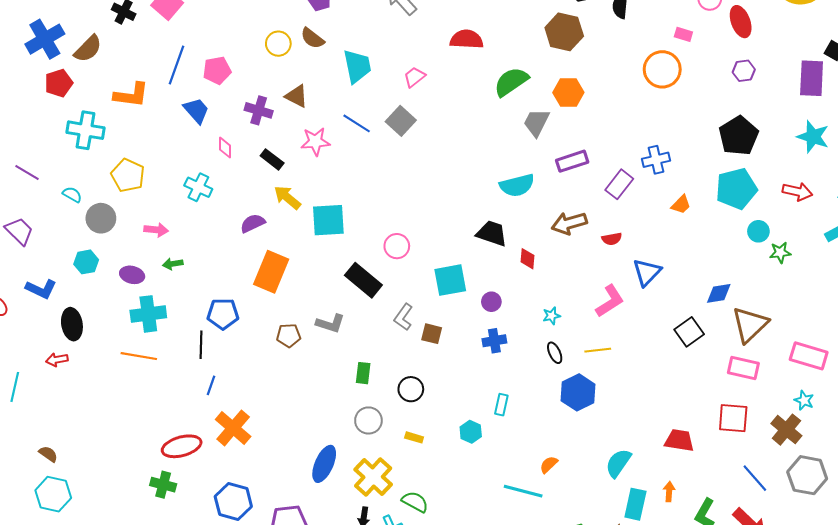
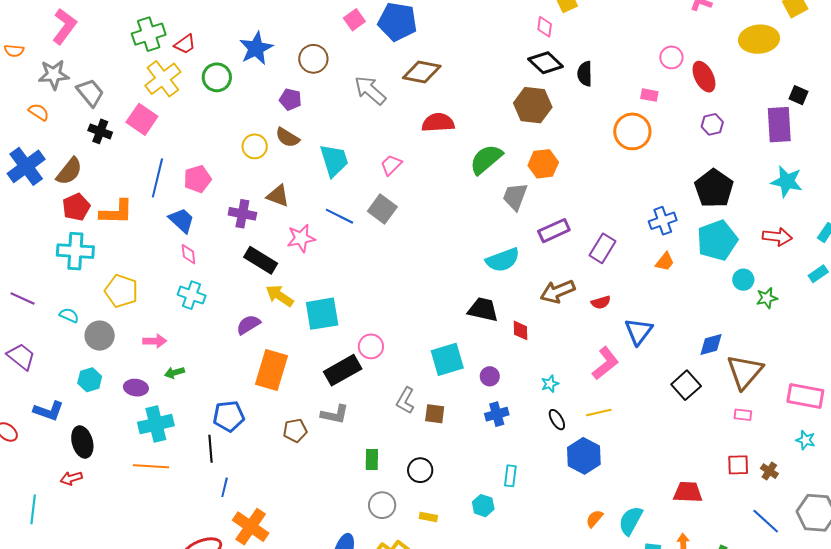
red pentagon: (59, 83) -> (76, 207), moved
pink diamond: (225, 148) -> (188, 254), moved
black rectangle: (272, 159) -> (261, 260), size x1.4
blue cross: (656, 160) -> (663, 221), moved
pink circle: (397, 246) -> (371, 346), moved
black rectangle: (363, 280) -> (343, 370), moved, turned -63
pink rectangle: (743, 368) -> (743, 415), size x0.6
red square: (733, 418) -> (738, 465), size x0.7
brown cross: (786, 430) -> (769, 471), moved, size x0.6
orange semicircle: (549, 465) -> (595, 519), moved

